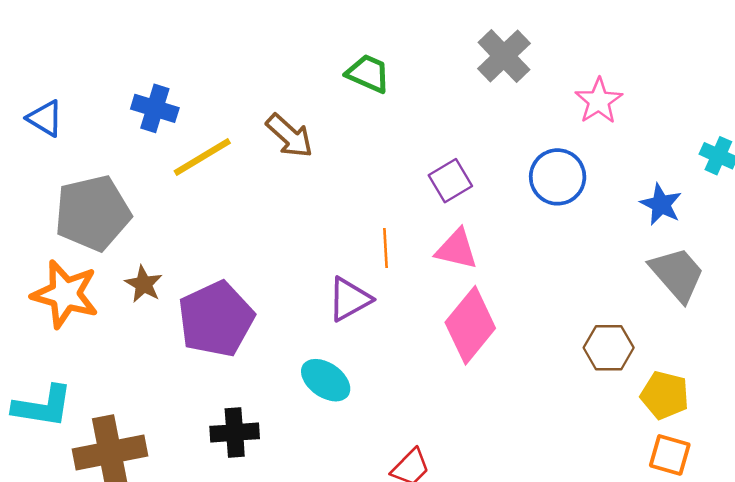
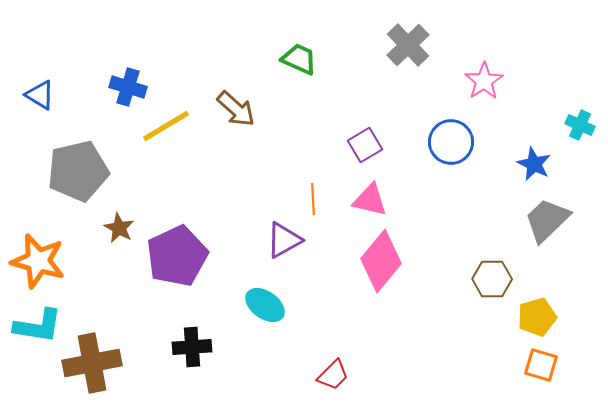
gray trapezoid: (677, 274) -> (547, 220), turned -93
orange star: (65, 294) -> (38, 261), moved
yellow pentagon: (665, 395) -> (537, 317), turned -30

